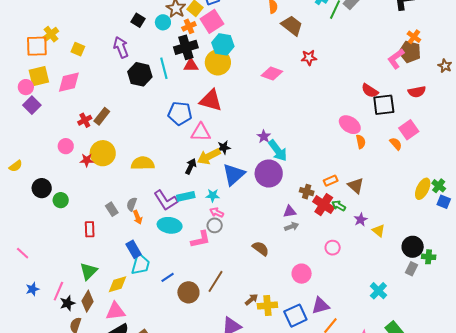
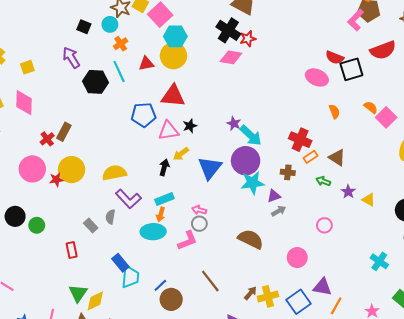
orange cross: (189, 26) -> (121, 44), moved
black cross: (186, 47) -> (228, 30), moved, turned -30
yellow square: (78, 49) -> (27, 67), turned -32
red star: (309, 58) -> (248, 39), moved
pink diamond: (69, 82) -> (24, 103), turned -65
red semicircle: (417, 92) -> (383, 50), size x1.4
pink ellipse: (350, 125) -> (317, 77), moved
pink square: (409, 130) -> (386, 117), moved
pink circle: (66, 146) -> (32, 169), size x1.6
black star: (224, 147) -> (190, 126), moved
yellow arrow: (209, 156) -> (181, 154), size x0.7
cyan star: (213, 195) -> (253, 183), moved, size x1.6
purple L-shape: (166, 200) -> (128, 199), moved
red cross: (324, 205) -> (300, 140), moved
orange arrow: (138, 217) -> (161, 214), moved, turned 48
brown semicircle: (261, 248) -> (251, 239), size x1.4
brown line: (216, 281) -> (210, 281), turned -60
yellow diamond: (118, 284) -> (95, 301), moved
brown circle: (188, 292) -> (171, 299), moved
purple triangle: (320, 306) -> (322, 287), turned 36

